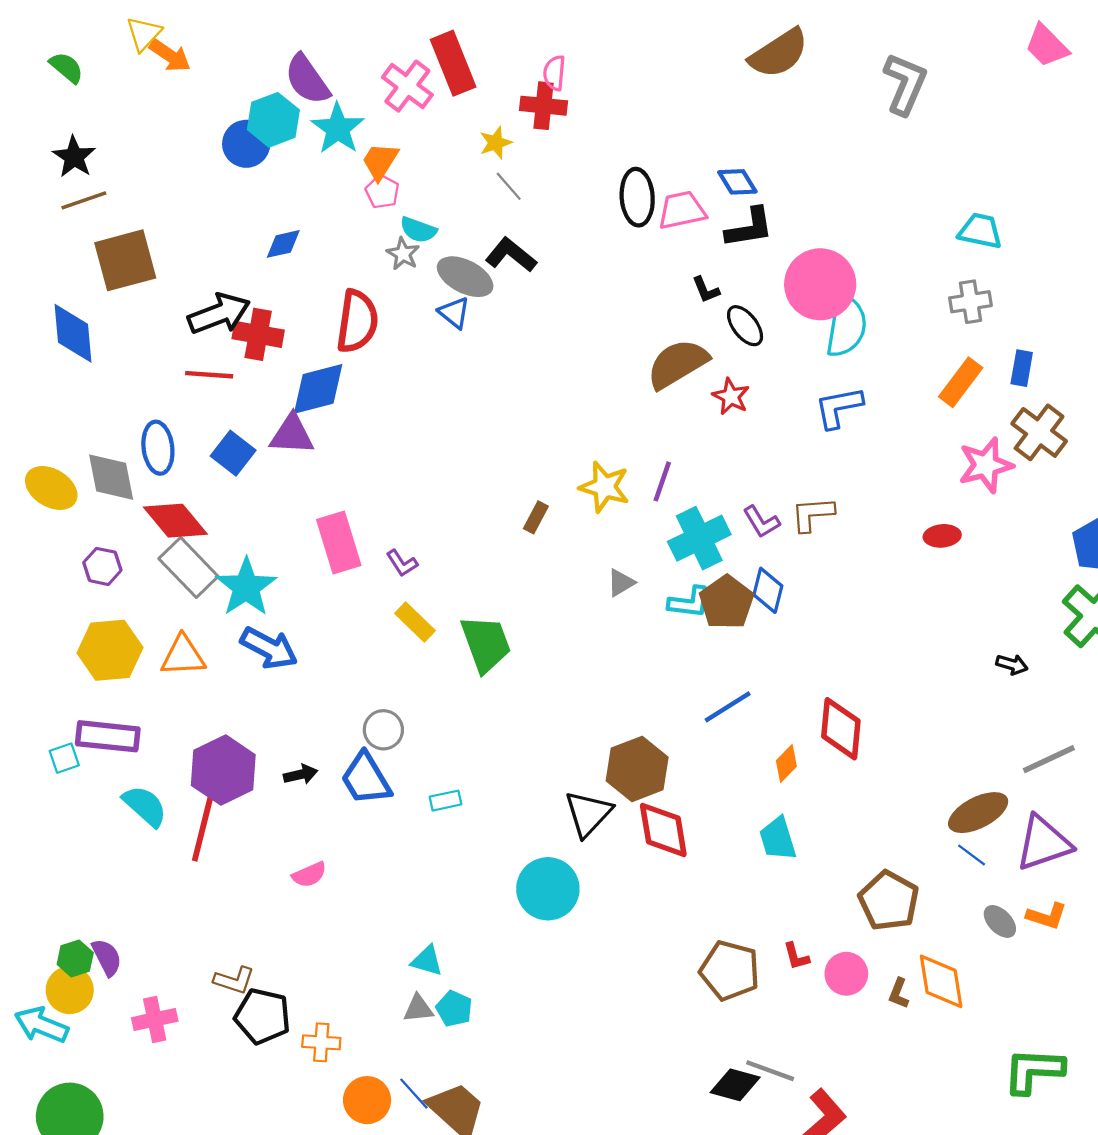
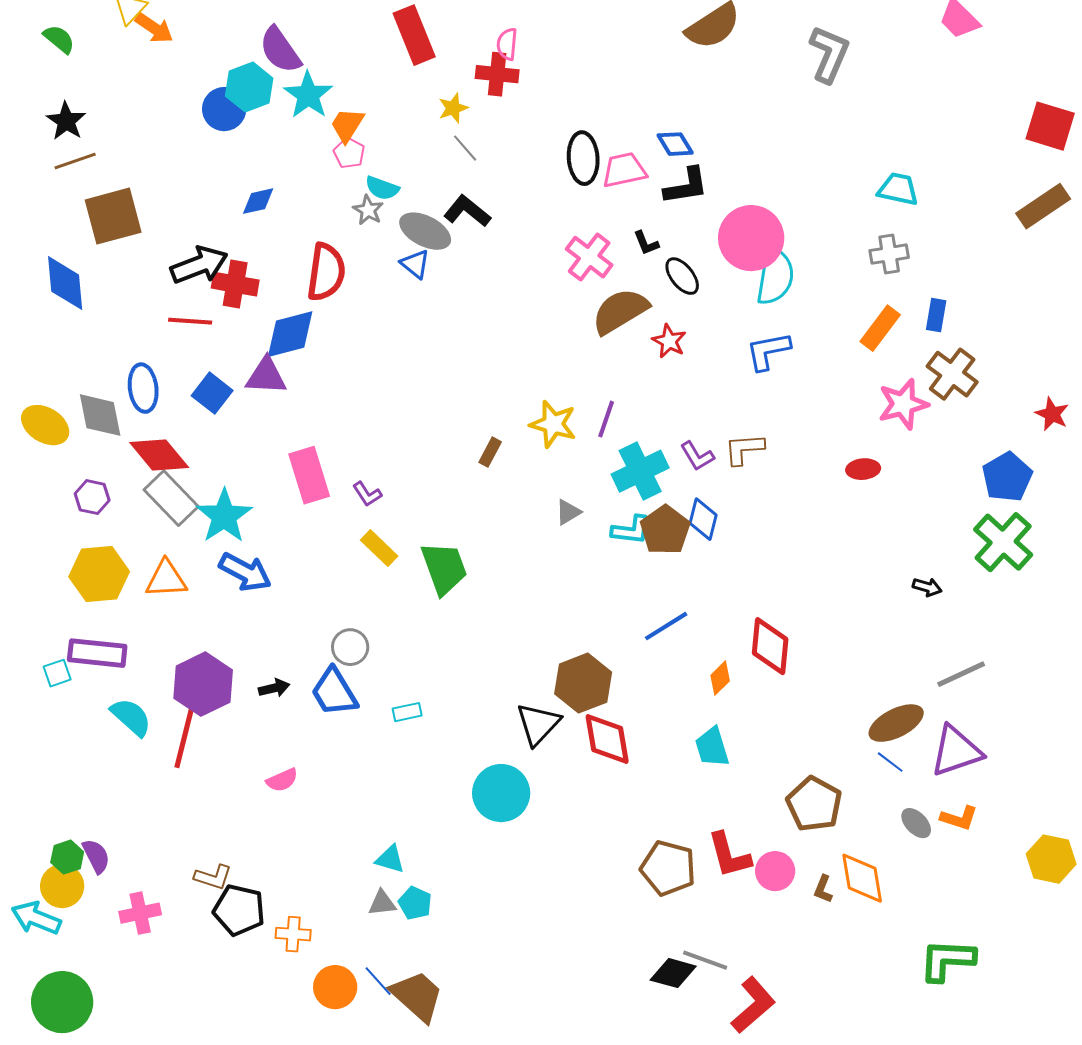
pink cross: (407, 86) -> (589, 257), moved
red L-shape: (796, 956) -> (729, 855), size x1.8

